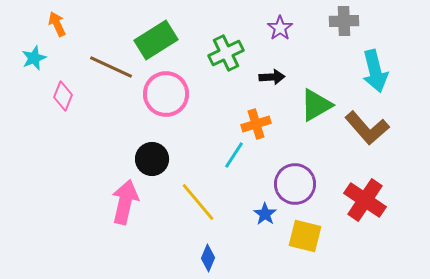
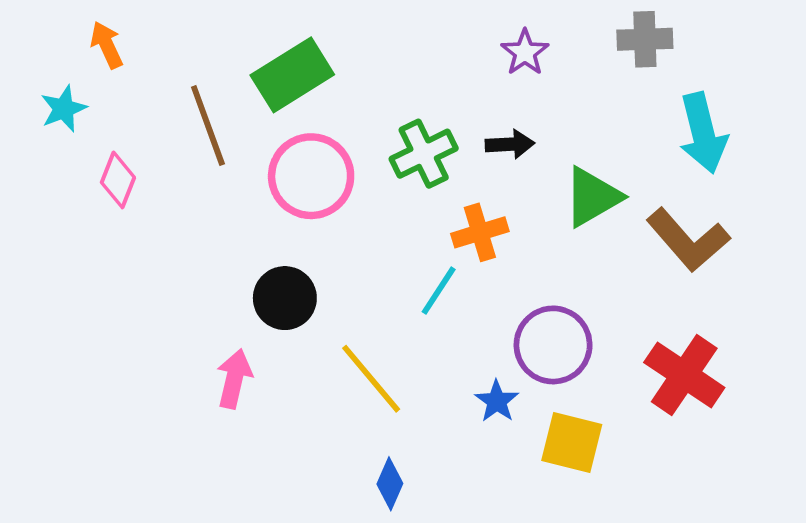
green cross: (226, 53) -> (424, 154), moved
brown line: (111, 67) -> (208, 126), turned 45
pink arrow: (125, 202) -> (234, 379), size x0.7

